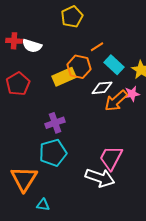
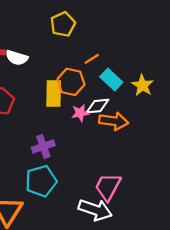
yellow rectangle: (64, 77) -> (54, 93), turned -65
pink star: (132, 94) -> (80, 113), moved
orange arrow: (116, 101) -> (114, 121), turned -130

